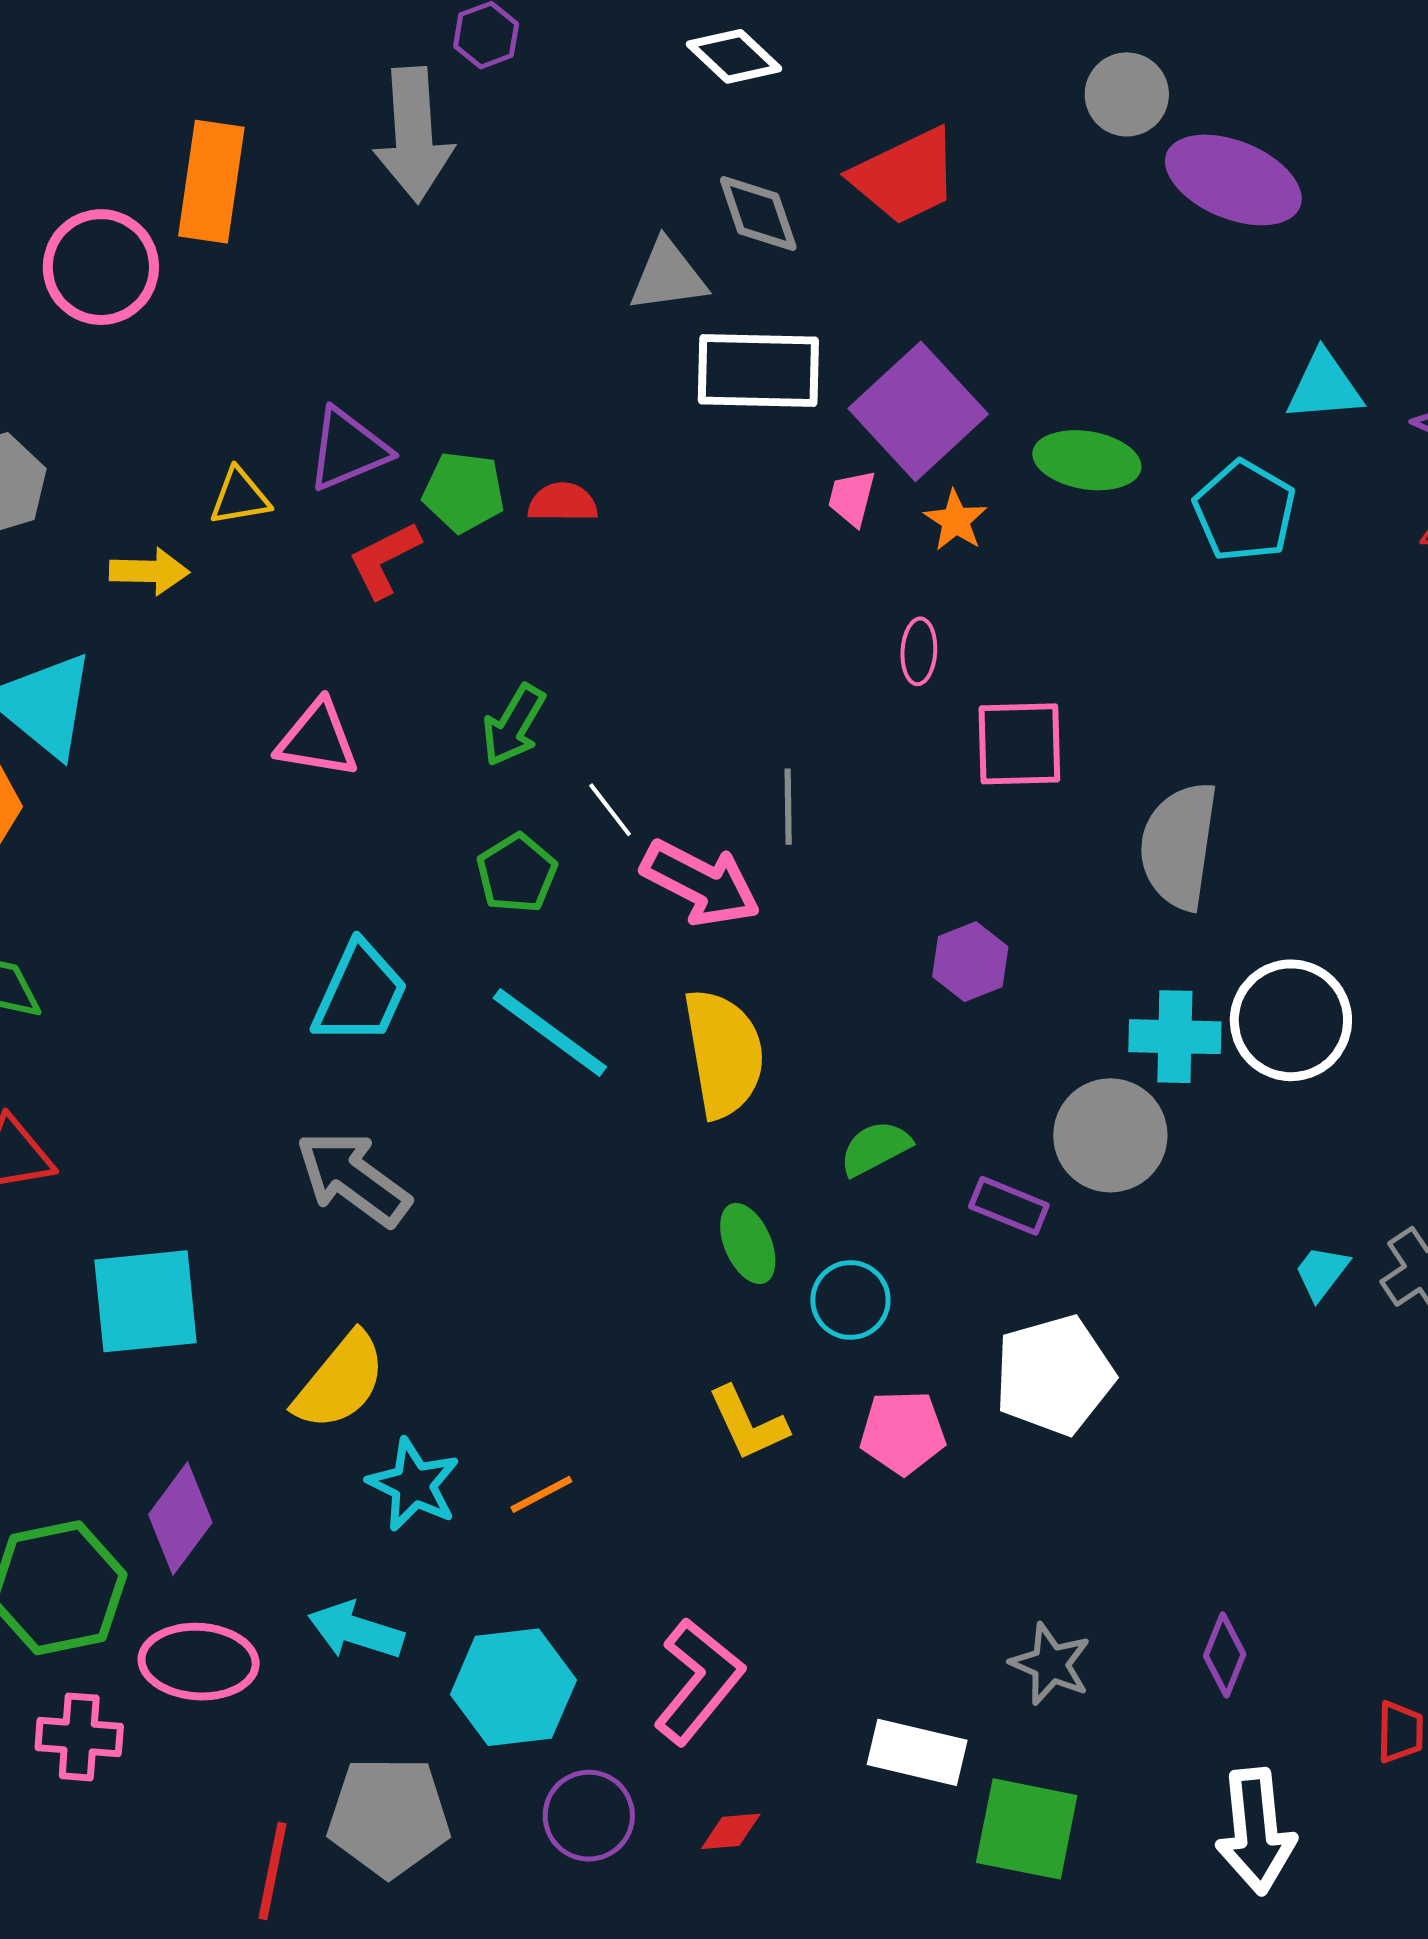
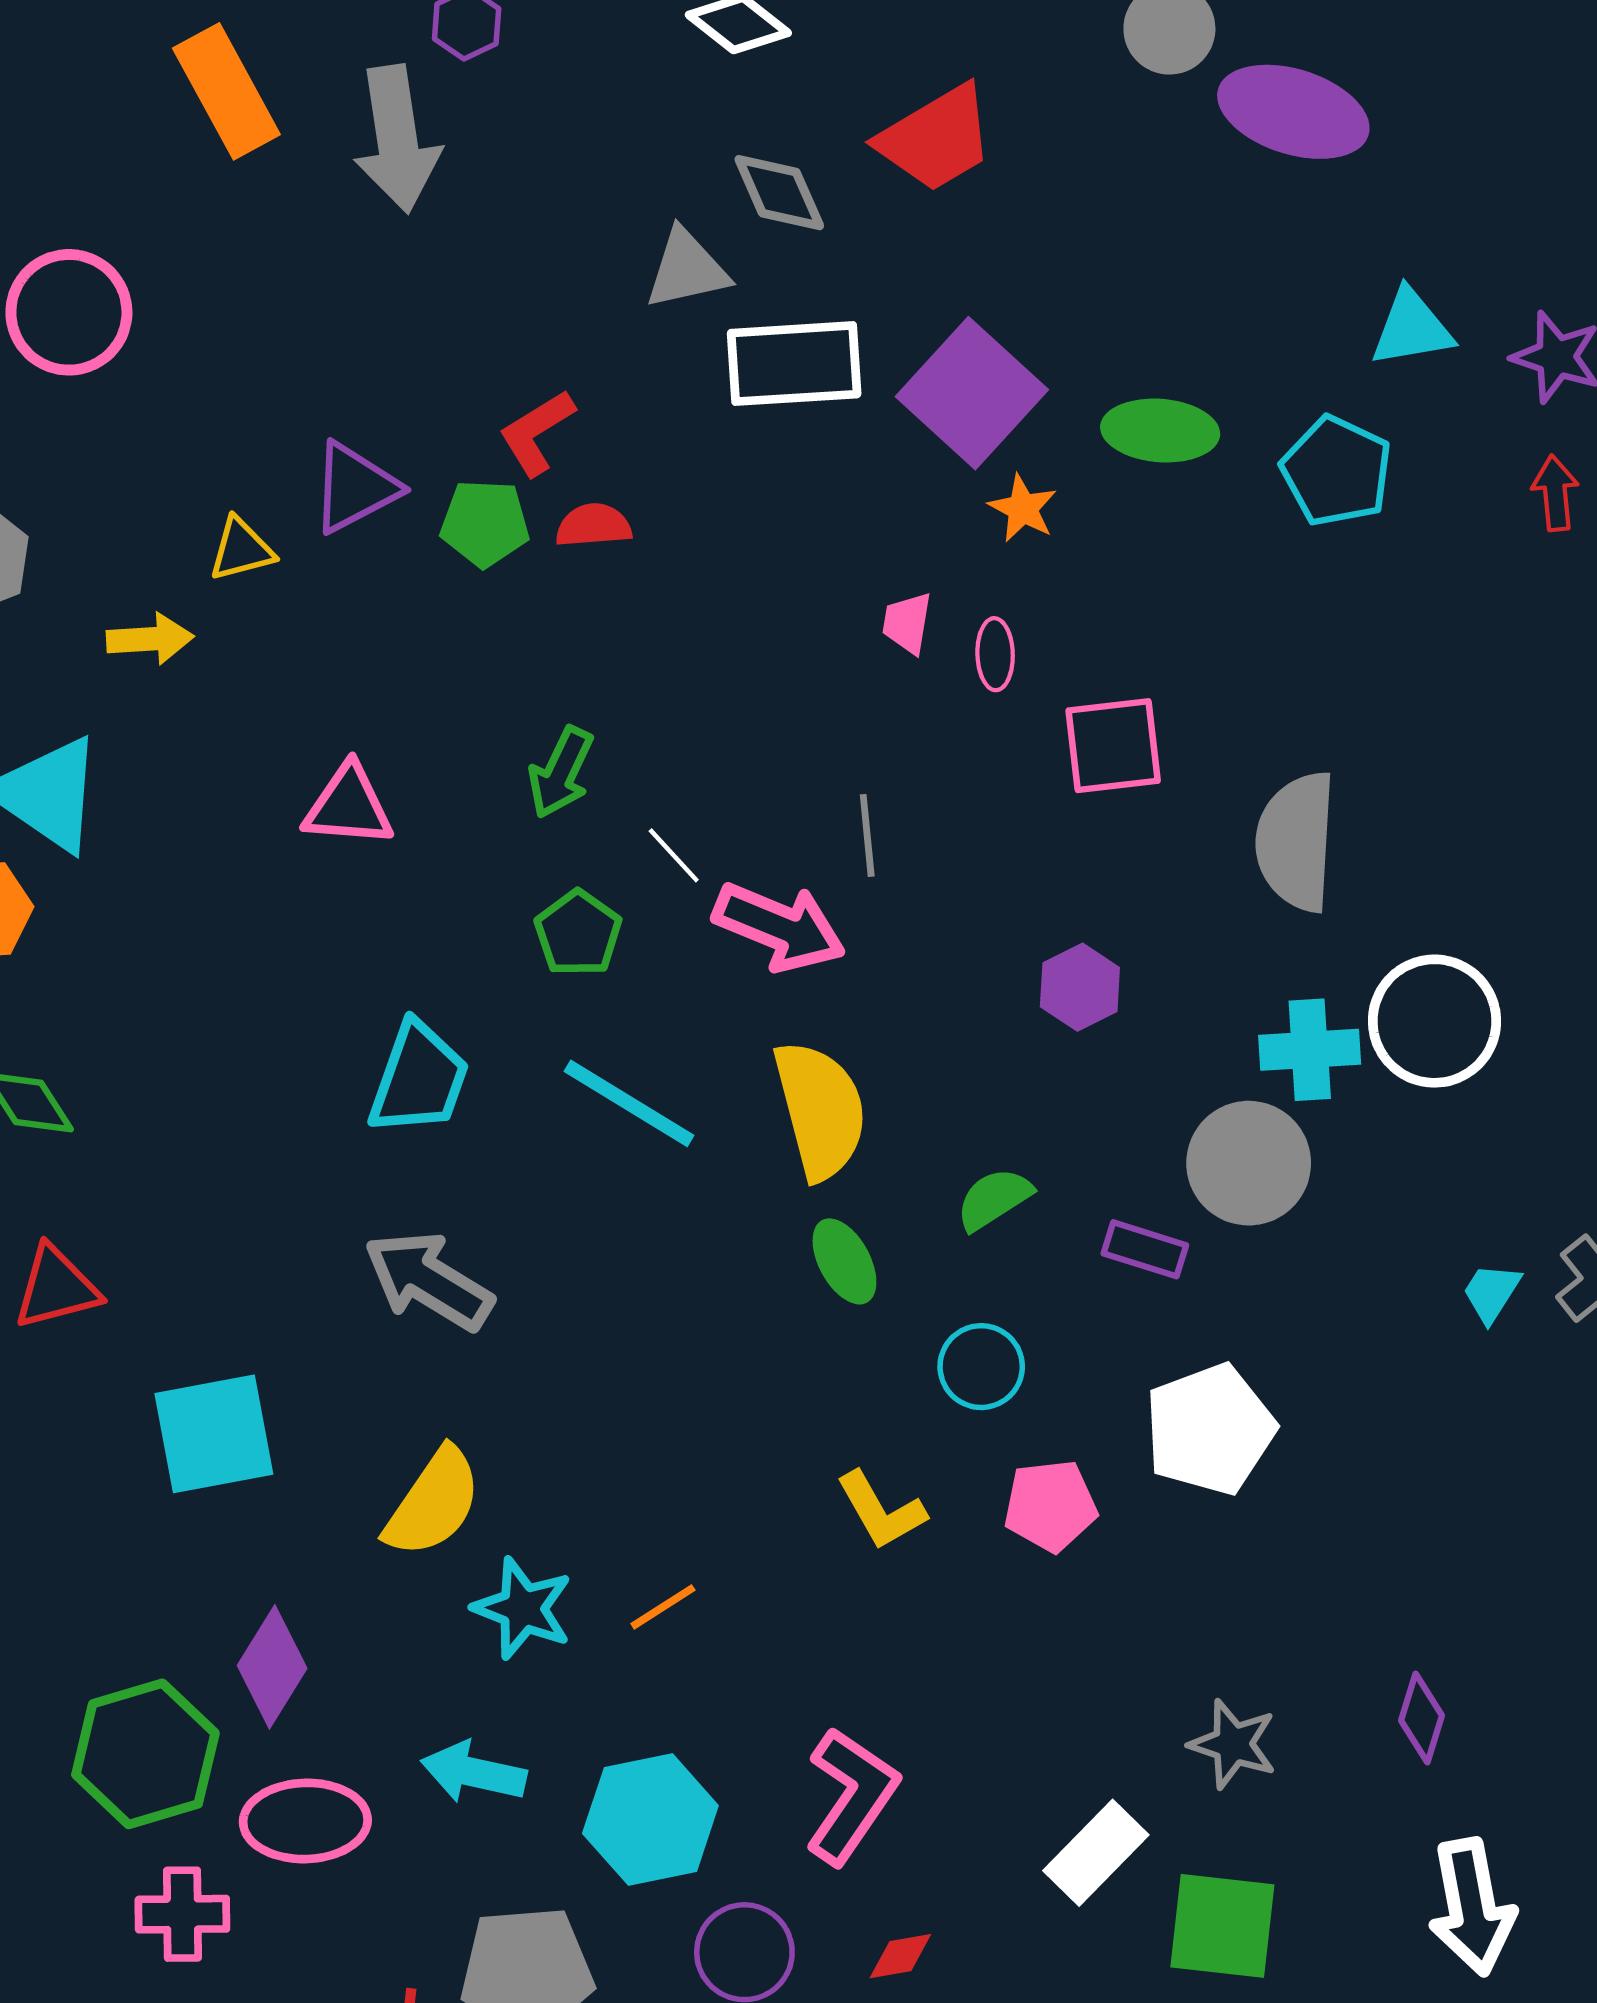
orange rectangle: (211, 182) -> (226, 91), moved, turned -32
pink trapezoid: (852, 498) -> (907, 623), moved
red L-shape: (384, 560) -> (537, 432), moved
green ellipse: (748, 1243) -> (844, 1261), moved
white rectangle: (917, 1752) -> (1096, 1853), turned -54

